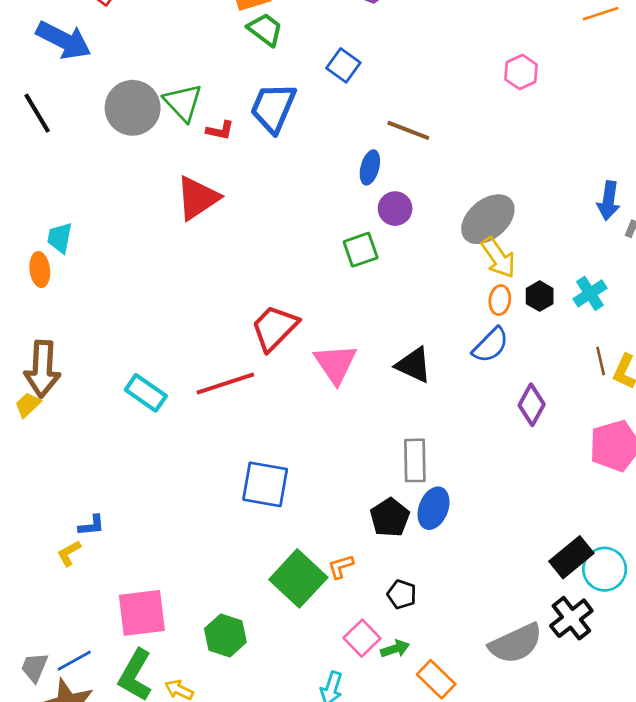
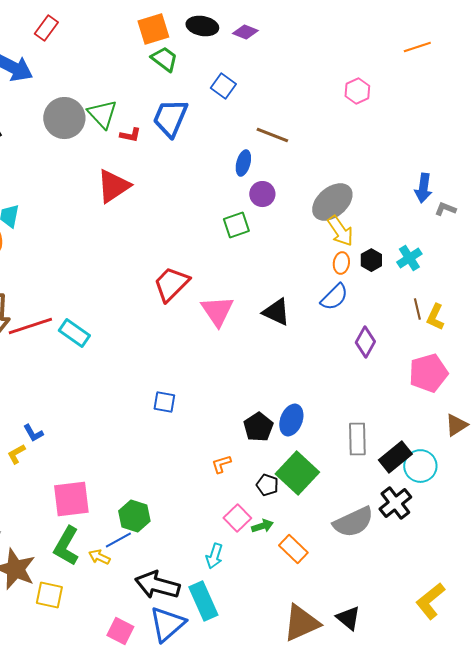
red line: (225, 384) -> (30, 326), moved
gray rectangle: (415, 460) -> (357, 439), moved
blue square: (265, 484) -> (164, 402), size x0.6
blue L-shape: (91, 525) -> (33, 433), turned 65
green square: (298, 578) -> (297, 473), moved
blue line: (74, 661) -> (118, 540), moved

